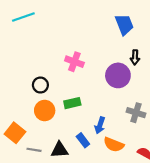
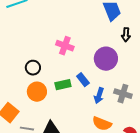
black arrow: (135, 57) -> (126, 35), moved
blue arrow: (100, 125) -> (99, 96), moved
blue rectangle: (83, 140) -> (83, 80), moved

